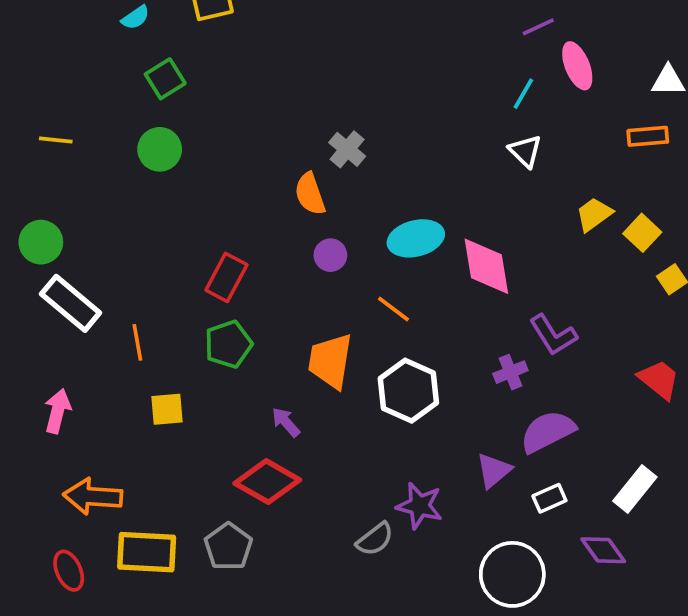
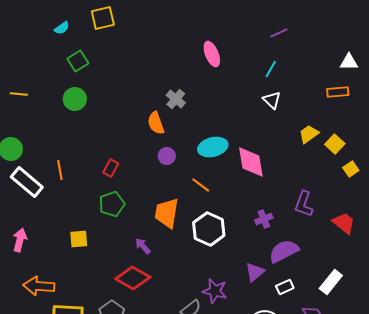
pink ellipse: (577, 66) -> (212, 54), moved
red rectangle: (226, 277) -> (111, 168), size x0.7
purple L-shape: (553, 335) -> (304, 204), moved, turned 52
orange line: (137, 342) -> (60, 170), moved

